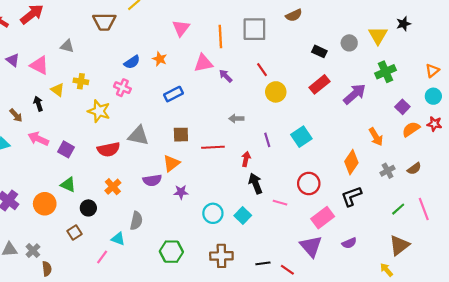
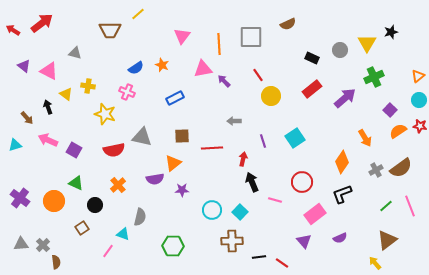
brown semicircle: (414, 169) -> (401, 168), size x1.6
purple triangle: (311, 246) -> (304, 241), size x0.7
brown cross: (221, 256) -> (232, 241), moved

